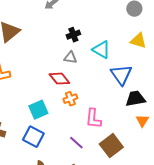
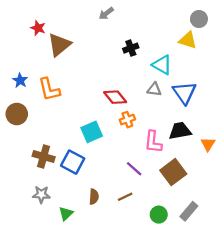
yellow triangle: (138, 41) -> (188, 40), moved
gray triangle: (70, 58) -> (154, 89), moved
black trapezoid: (135, 99) -> (180, 131), moved
blue square: (33, 137) -> (73, 162), moved

